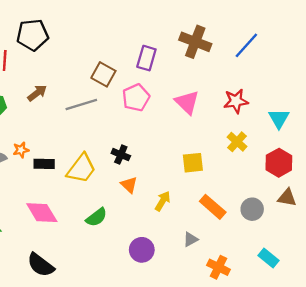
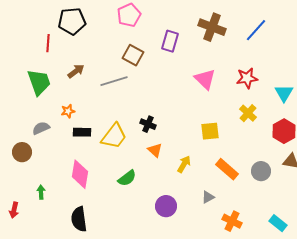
pink pentagon: (136, 98) -> (129, 15), moved
orange star: (21, 150) -> (68, 111), moved
pink diamond: (42, 213) -> (80, 174), turned 40
cyan rectangle: (268, 258) -> (278, 223), moved
black semicircle: (41, 265) -> (79, 219), turned 45

